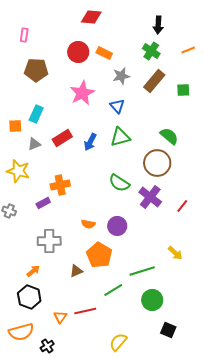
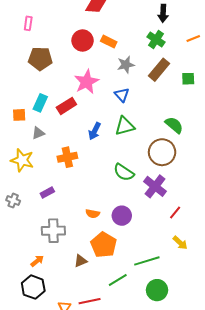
red rectangle: (62, 138) -> (66, 106), moved
orange cross: (60, 185) -> (67, 157), moved
red line: (182, 206) -> (175, 213), moved

